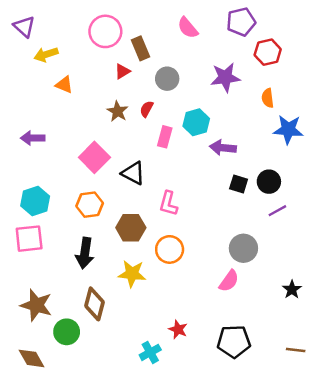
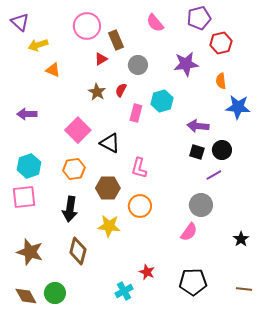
purple arrow: (223, 148) -> (198, 126), moved
purple line: (277, 211) -> (214, 175), moved
green circle: (67, 332) -> (55, 293), moved

